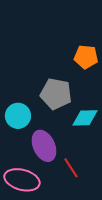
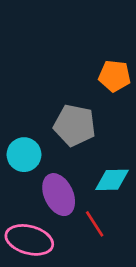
cyan diamond: (85, 118) -> (112, 180), moved

